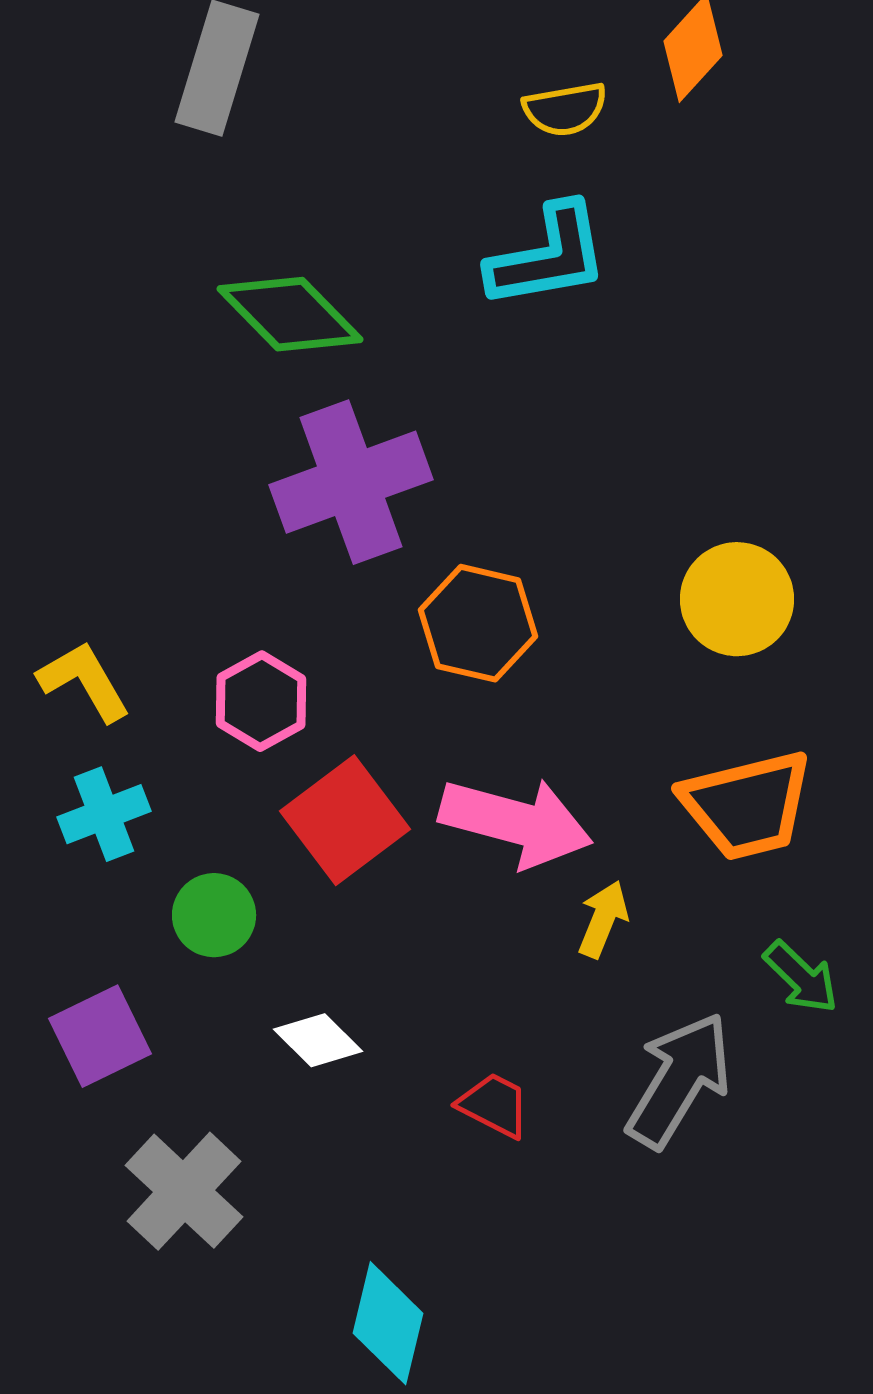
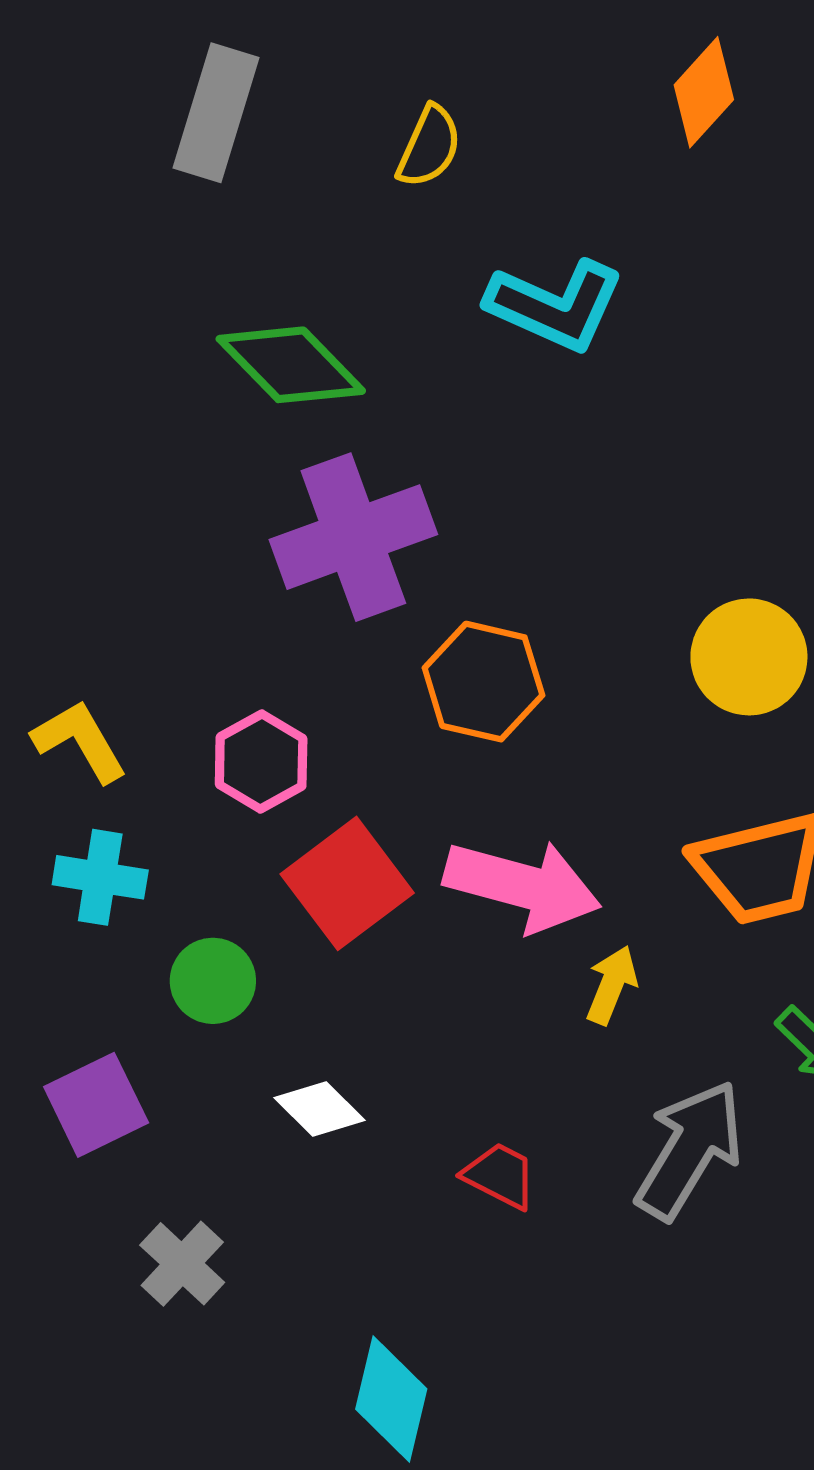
yellow semicircle: (565, 109) -> (429, 147), moved, turned -56
cyan L-shape: (548, 256) -> (555, 305), turned 34
cyan cross: (104, 814) -> (100, 877), turned 30
gray cross: (184, 1191) -> (182, 1264), size x0.7

